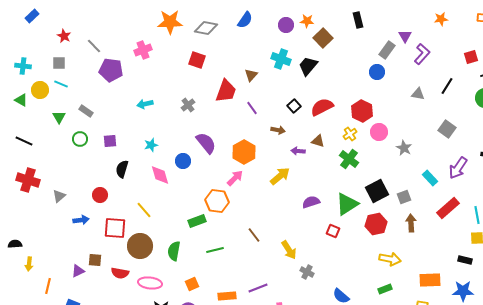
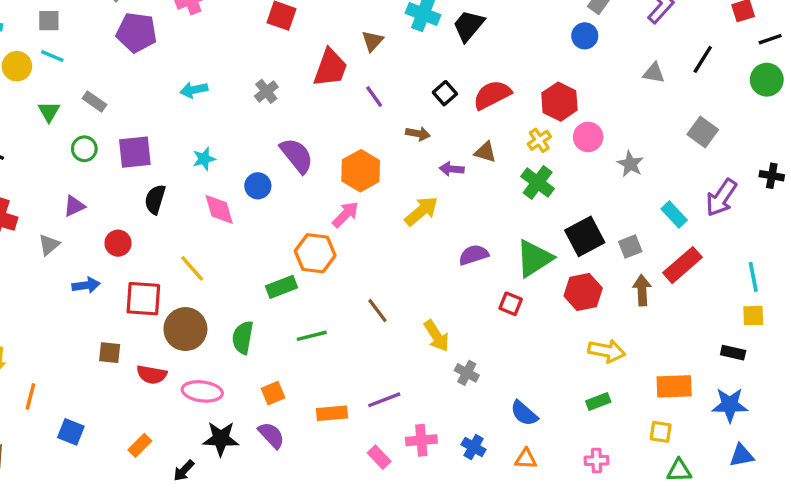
purple square: (110, 141) -> (135, 152), size x1.5
red rectangle: (448, 208) -> (682, 265), moved
purple triangle: (78, 271) -> (74, 206), moved

